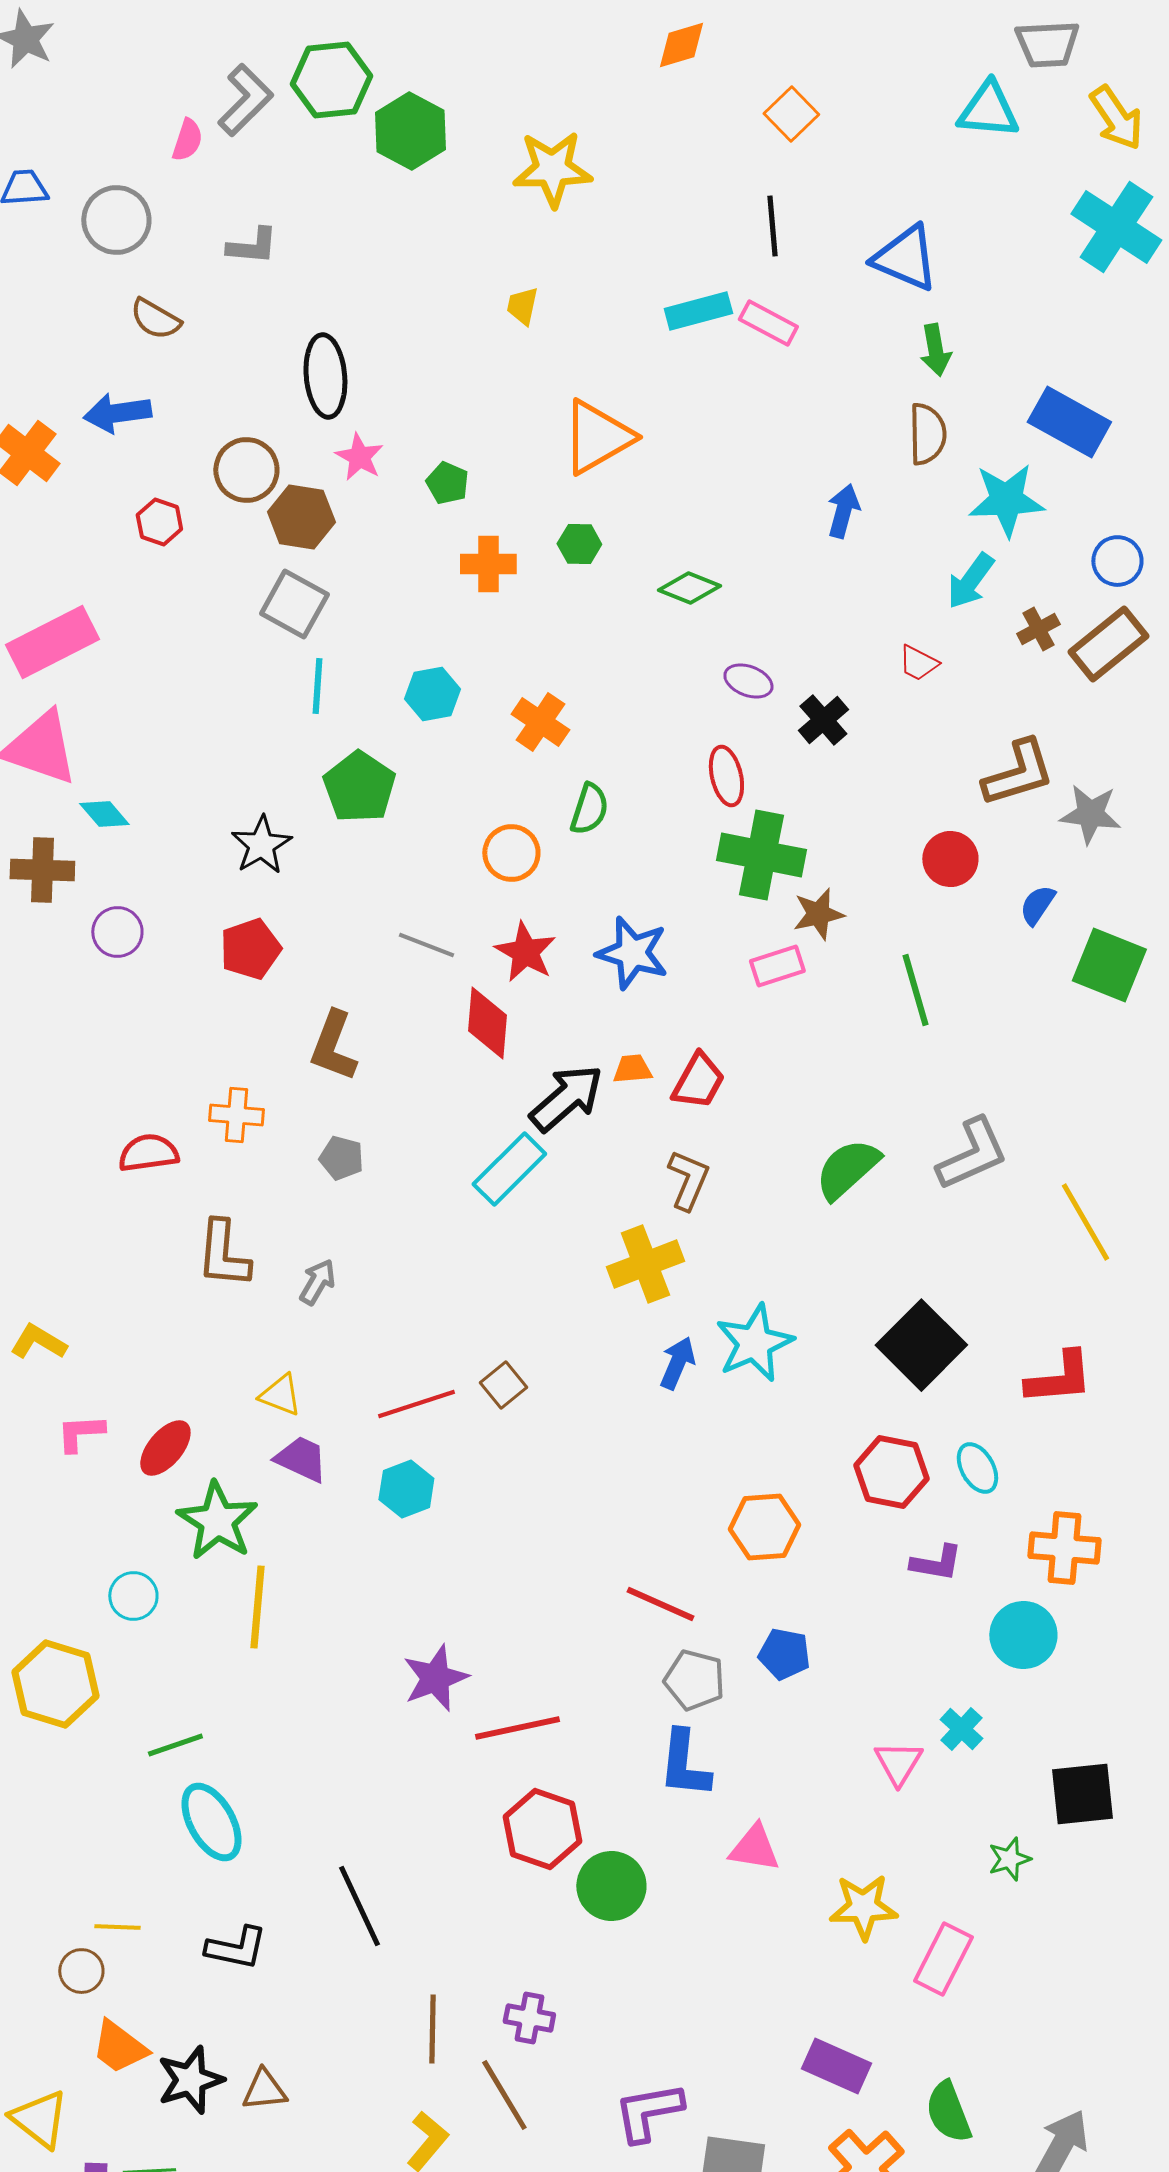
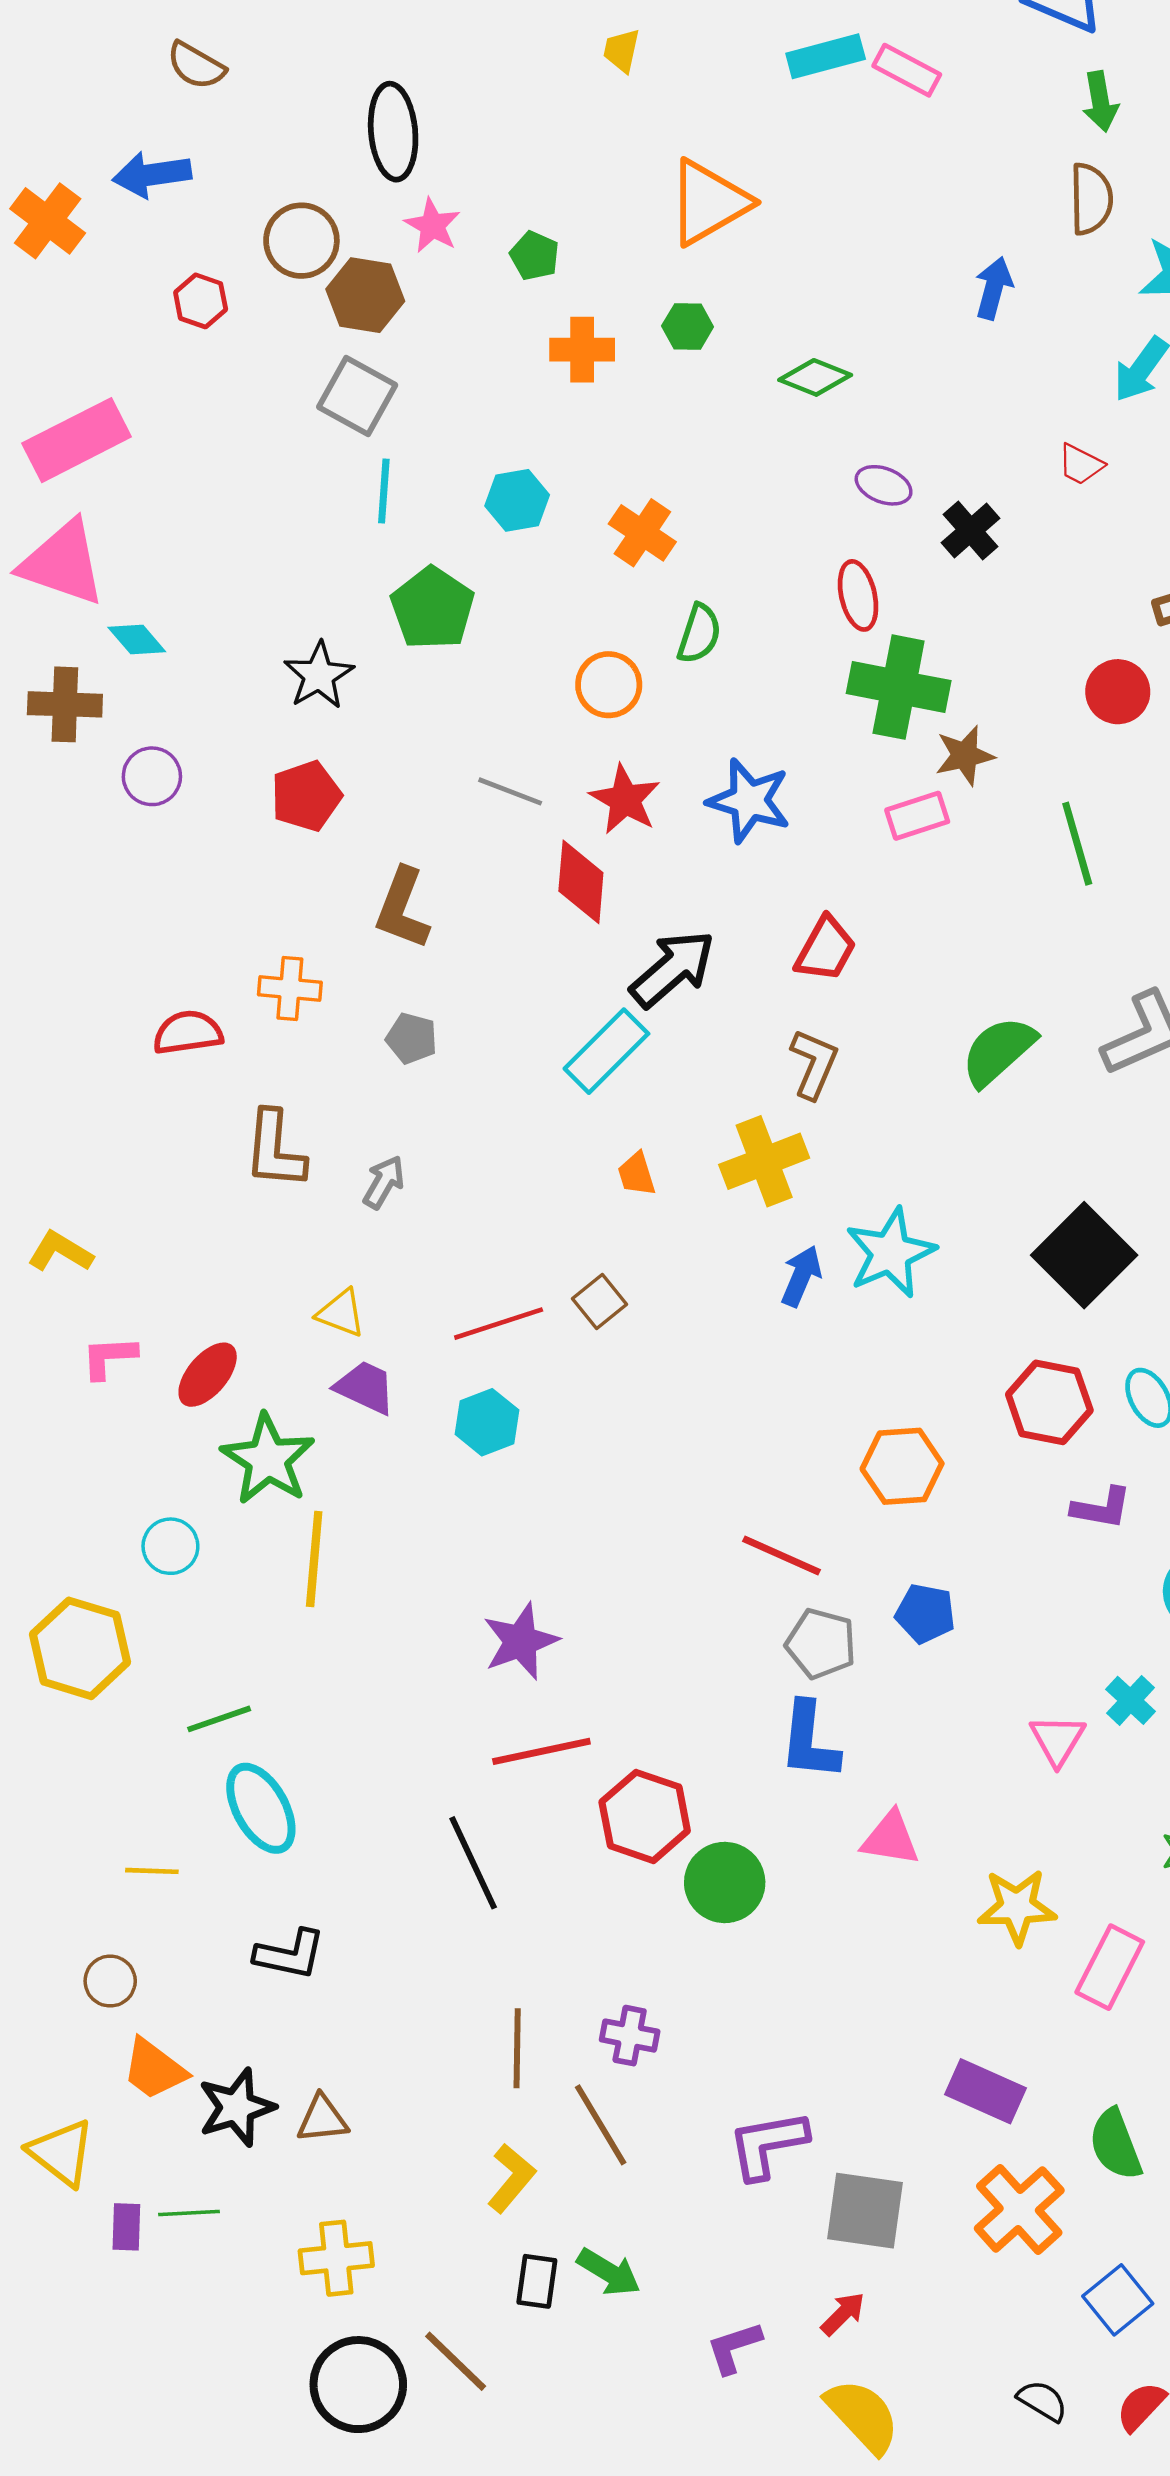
orange trapezoid: (632, 1069) -> (637, 1174), moved, turned -102
red line: (517, 1728) -> (541, 1751), moved
black line: (359, 1906) -> (473, 1863), moved
yellow line: (117, 1927) -> (152, 1871), moved

